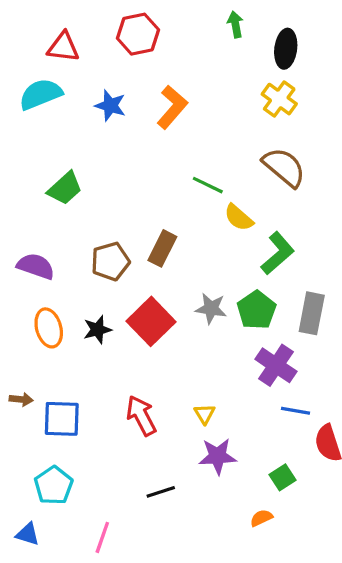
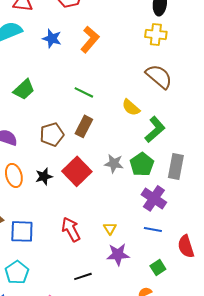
yellow cross: (279, 99) -> (156, 34), turned -30
green line: (208, 185) -> (84, 92), moved
blue line: (295, 411) -> (153, 229), moved

